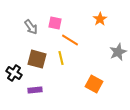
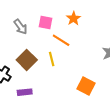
orange star: (100, 19) -> (74, 18), moved
brown square: (37, 59) -> (27, 60), turned 30

